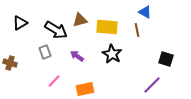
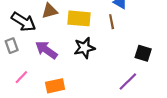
black star: (112, 54) -> (84, 48), turned 30
purple arrow: (77, 56) -> (46, 50), size x1.5

